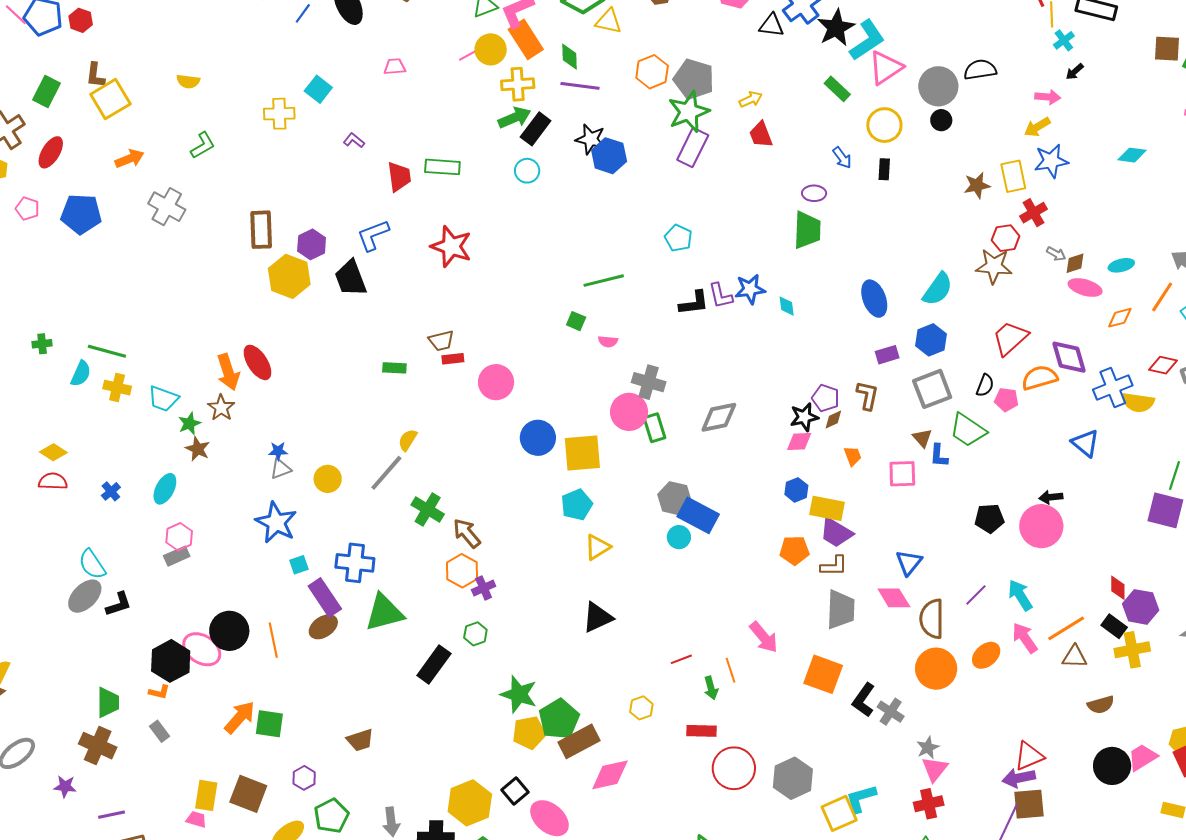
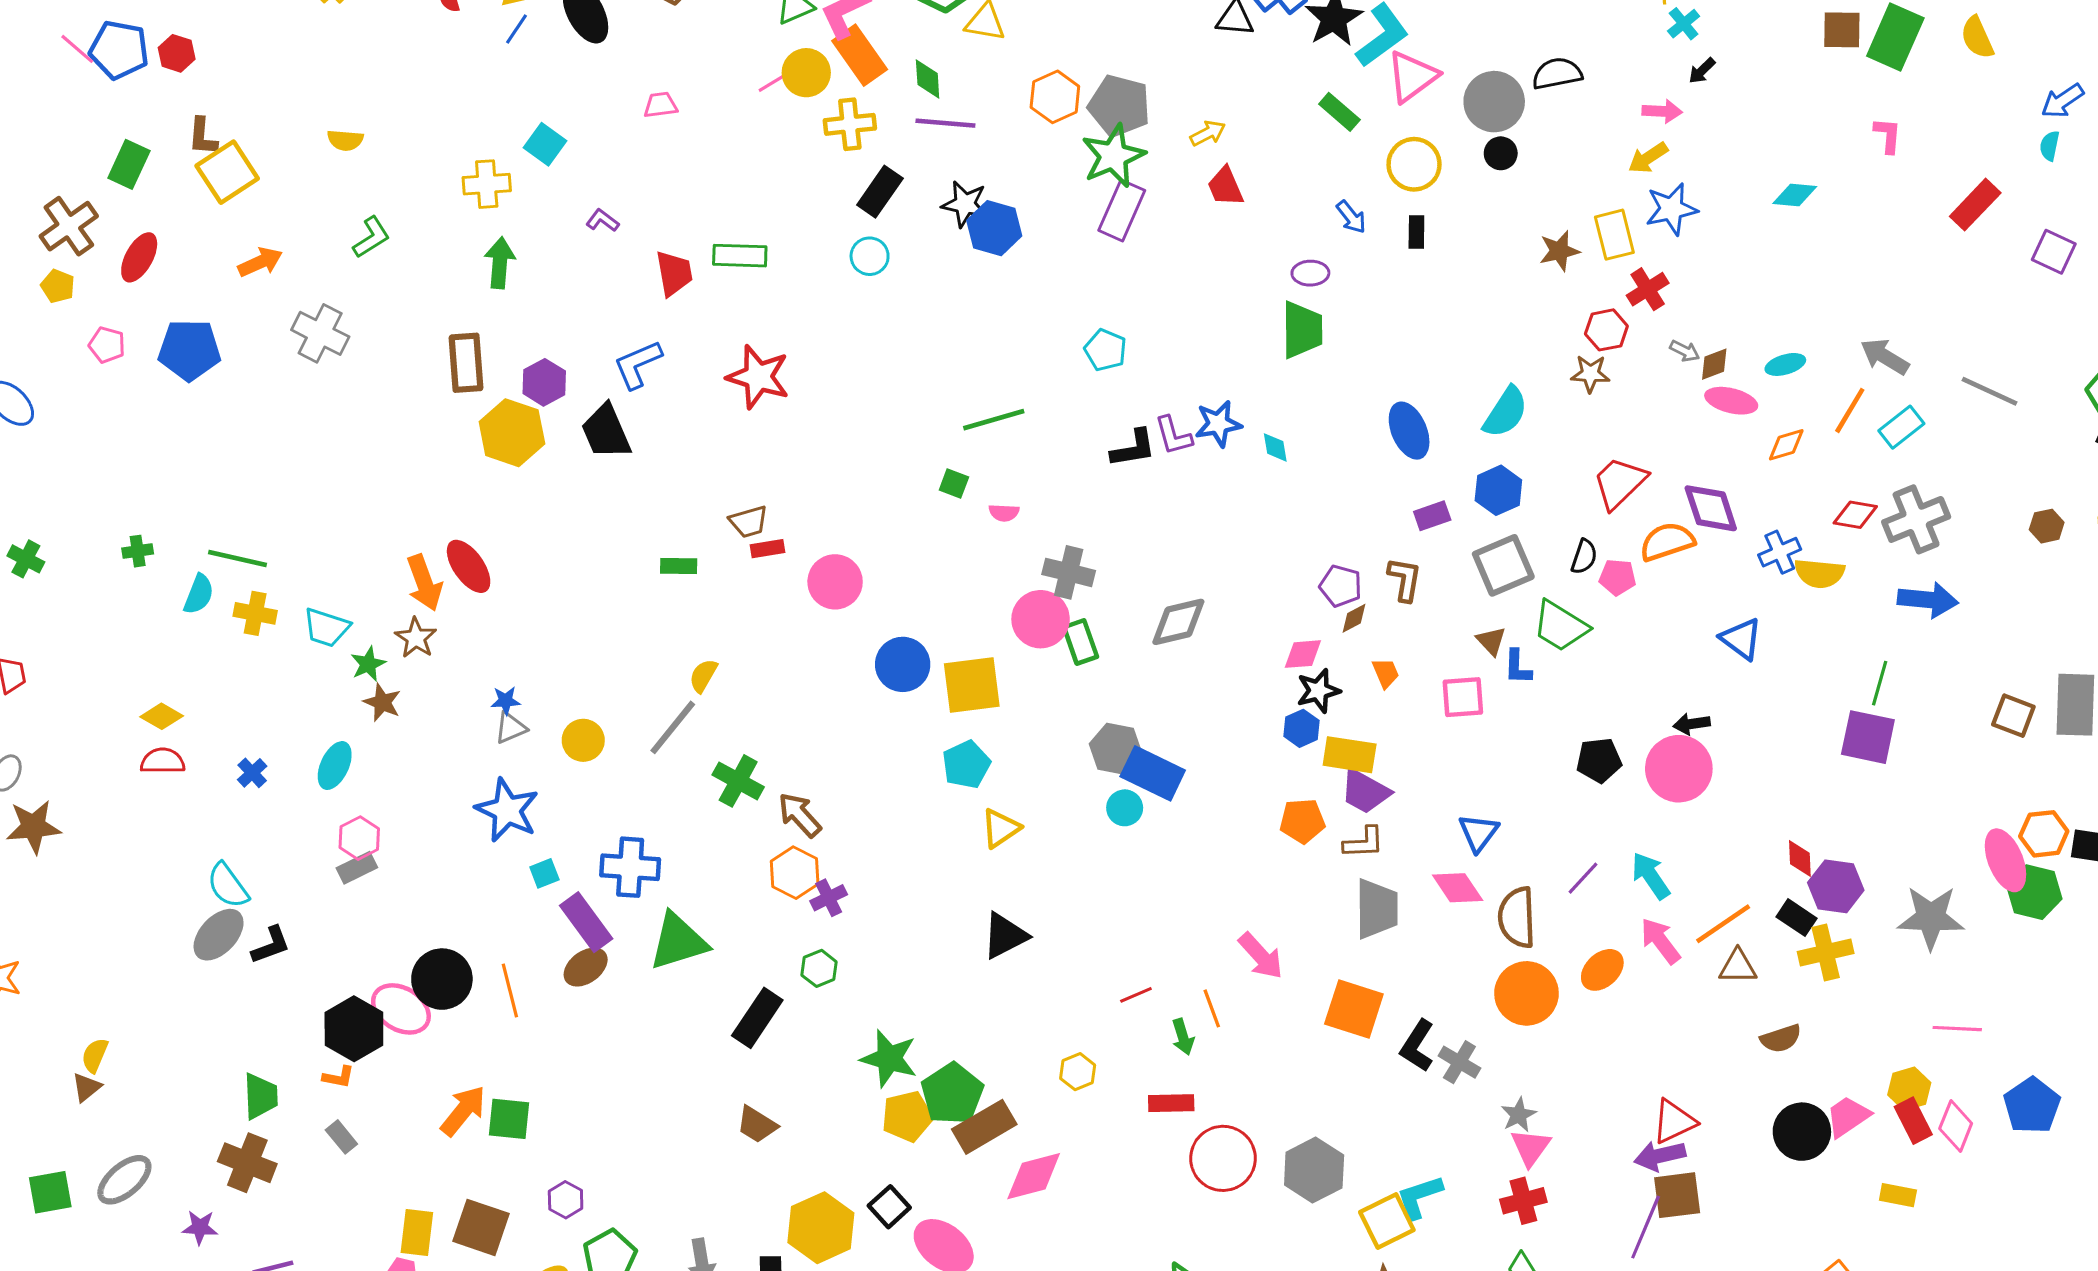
green arrow: (514, 118) -> (500, 263), moved, turned -60
brown star: (994, 266) -> (1590, 374), size x0.7
blue cross: (1113, 387) -> (1780, 552), size x0.7
black star: (804, 417) -> (1318, 691), moved
brown trapezoid: (360, 740) -> (757, 1125), moved, turned 52

